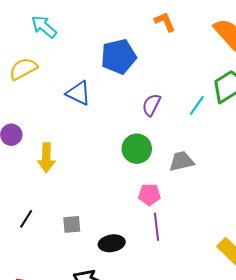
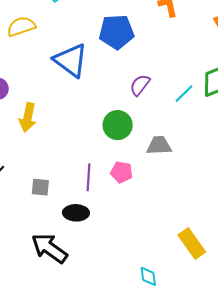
blue triangle: (78, 93) -> (71, 60), size x1.4
purple line: (156, 227) -> (88, 177), moved

